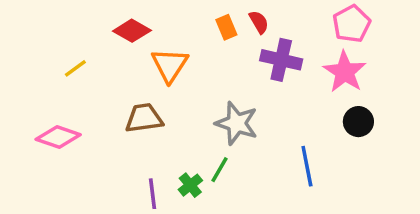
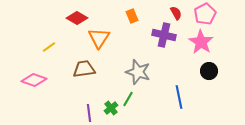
red semicircle: (259, 22) -> (176, 13), moved
yellow line: (75, 68) -> (49, 47), moved

